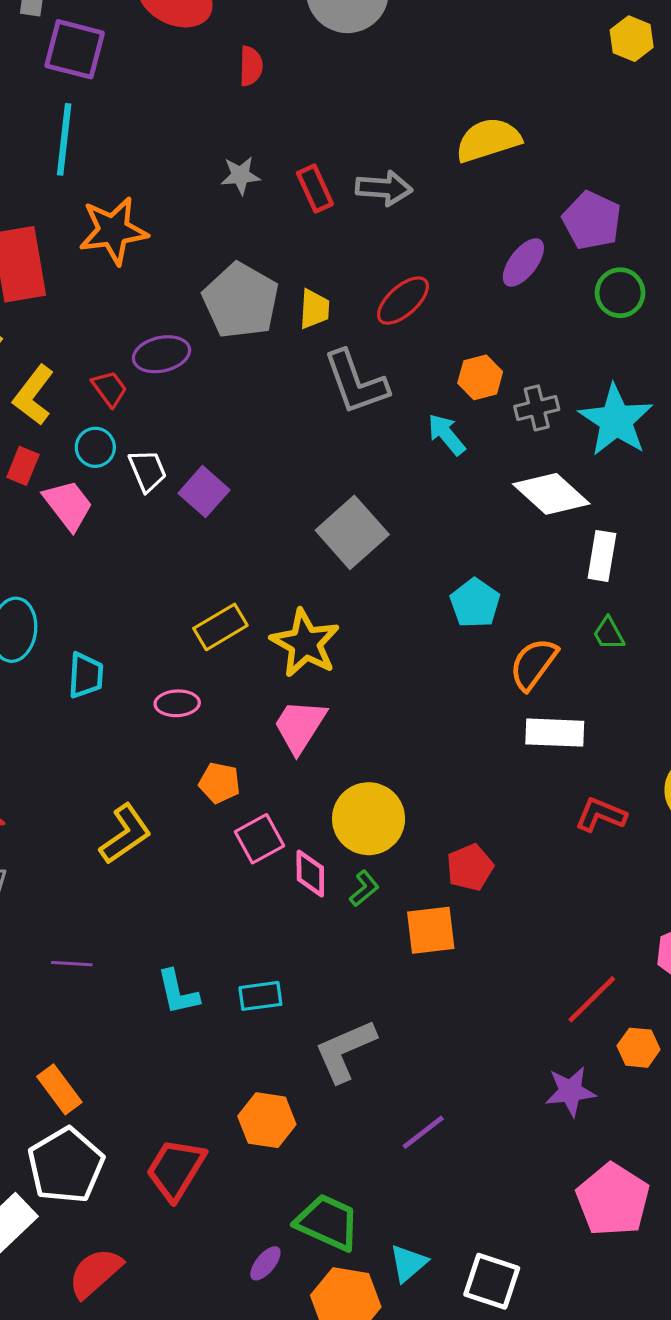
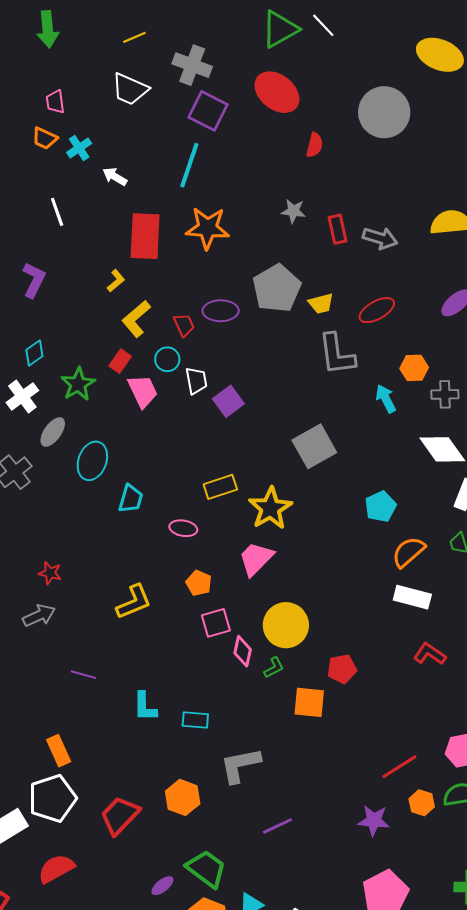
yellow trapezoid: (314, 309) -> (321, 303), turned 60

